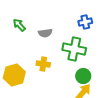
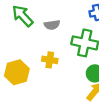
green arrow: (19, 25) -> (23, 16), size x1.5

